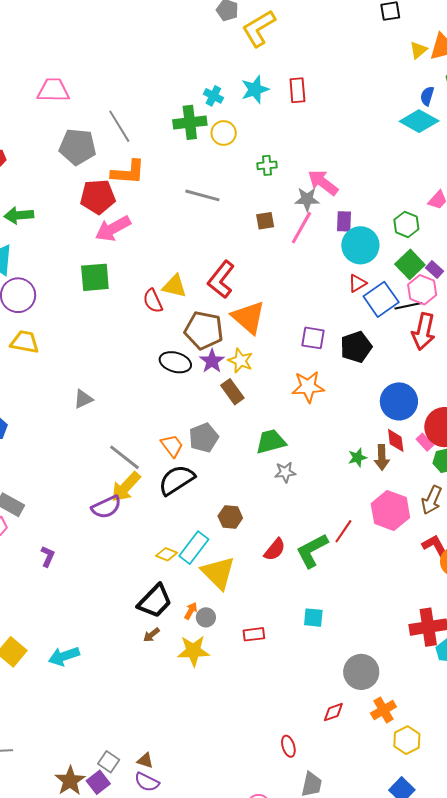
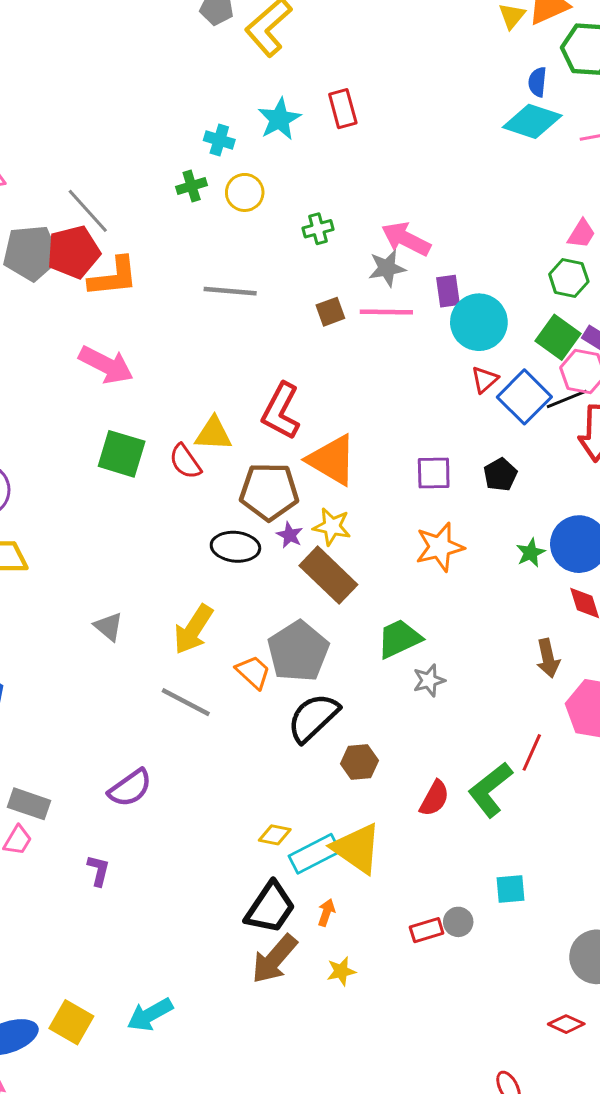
green cross: (190, 122) -> (192, 186), size x0.6
red pentagon: (98, 197) -> (73, 252), moved
green hexagon: (406, 224) -> (569, 278), moved
pink line: (301, 228) -> (386, 312), turned 72
pink arrow: (113, 229) -> (106, 365), turned -114
green square: (95, 277) -> (122, 454), moved, turned 32
black pentagon: (356, 347) -> (500, 475), size x0.7
purple star: (212, 361) -> (290, 535), size x0.7
brown rectangle: (232, 392) -> (328, 575), size x1.5
gray triangle: (83, 399) -> (108, 627), turned -45
gray pentagon: (204, 438) -> (298, 651), size x1.4
brown arrow: (382, 457) -> (548, 658), moved
green star: (357, 458) -> (531, 553), moved
black semicircle: (177, 480) -> (313, 718), moved
yellow arrow: (126, 487) -> (193, 629), moved
purple semicircle: (106, 507) -> (130, 788), moved
cyan rectangle: (194, 548) -> (315, 854), moved, turned 36
gray circle: (206, 617) -> (458, 922), moved
brown arrow: (151, 635) -> (274, 959), size x2.0
yellow star: (193, 651) -> (341, 971), size x0.6
red diamond: (333, 712) -> (566, 1024), turned 55

